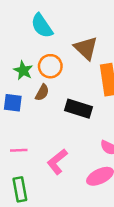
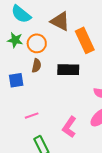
green star: (23, 70) -> (15, 40), moved
pink L-shape: (57, 162) -> (69, 127), moved

